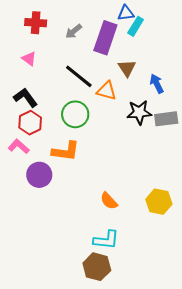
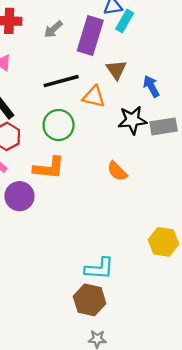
black line: (79, 76) -> (61, 81), turned -52
orange semicircle: (109, 201) -> (117, 171), moved
yellow hexagon: (159, 202) -> (164, 242), moved

